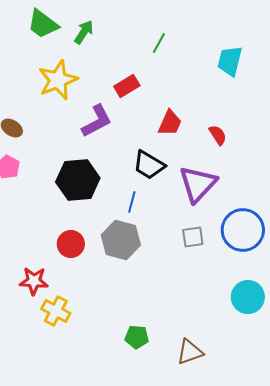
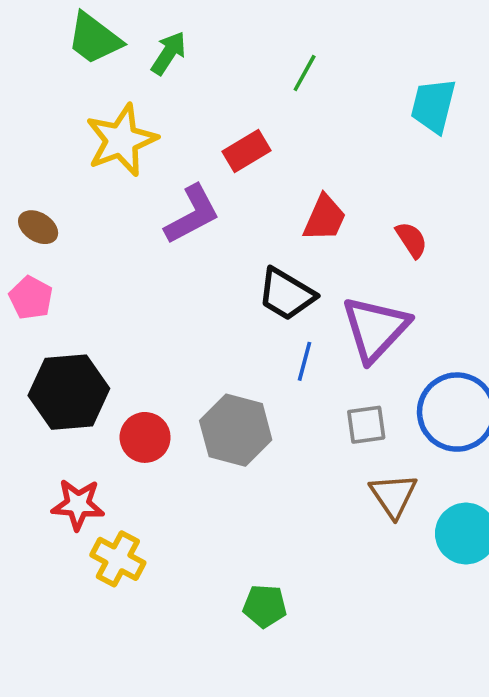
black hexagon: (78, 180) -> (69, 392), moved
blue line: (132, 202) -> (305, 361), moved
brown triangle: (190, 352) -> (393, 495), moved, turned -44

